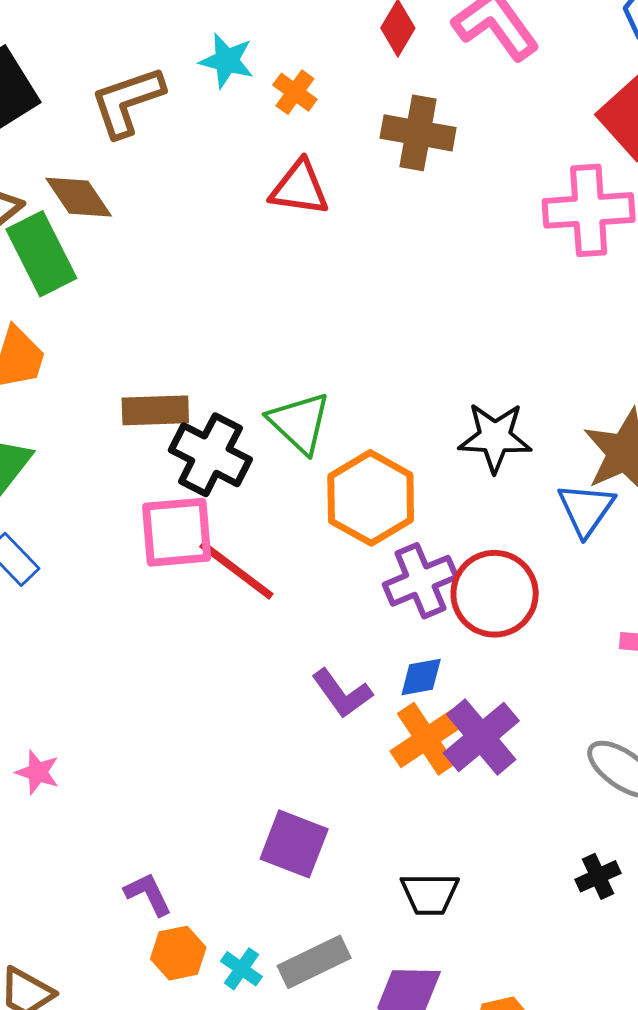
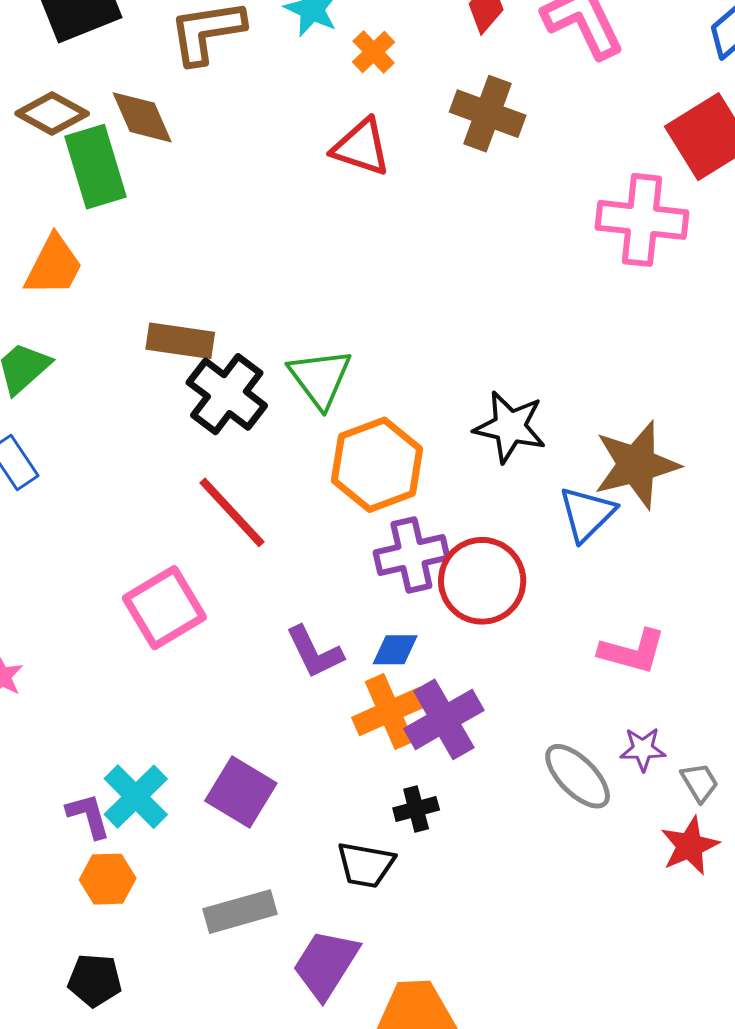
pink square: (177, 532) -> (164, 608), moved, turned -36
black cross: (598, 876) -> (416, 809), moved
cyan cross: (241, 969) -> (136, 797), moved, size x1.6

